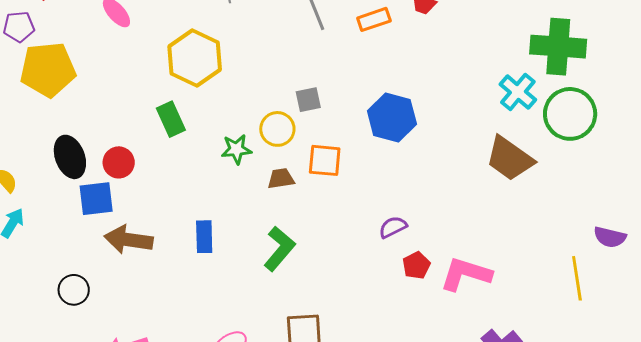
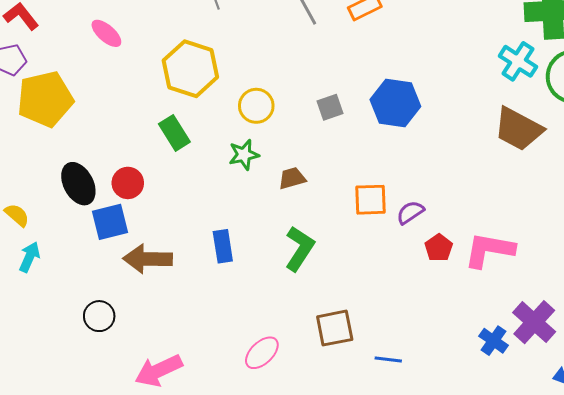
gray square: (308, 100) -> (330, 107), moved
yellow circle: (277, 129) -> (256, 106), moved
orange square: (325, 160) -> (371, 200), moved

